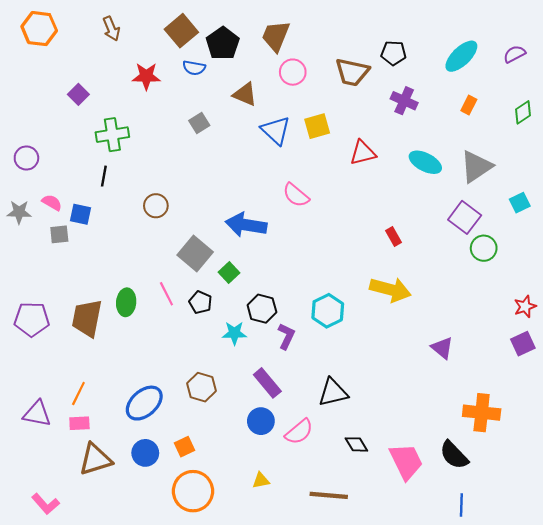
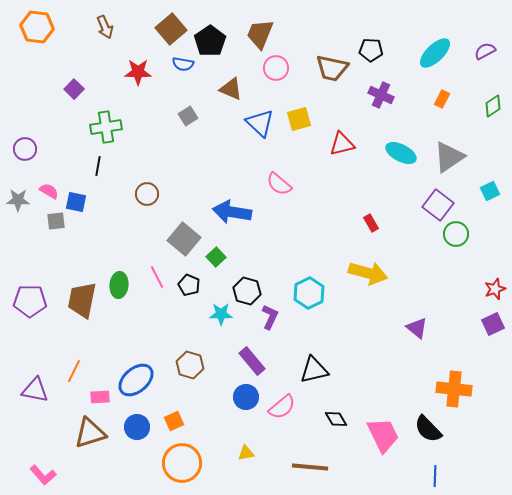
pink rectangle: (79, 423) -> (100, 397), moved

